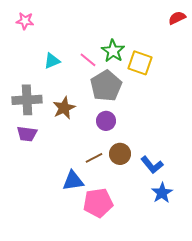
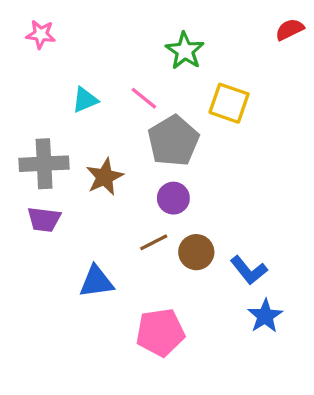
green star: (113, 51) -> (185, 51), moved
brown line: (94, 158) -> (154, 242), moved
blue triangle: (73, 181) -> (96, 282), moved

